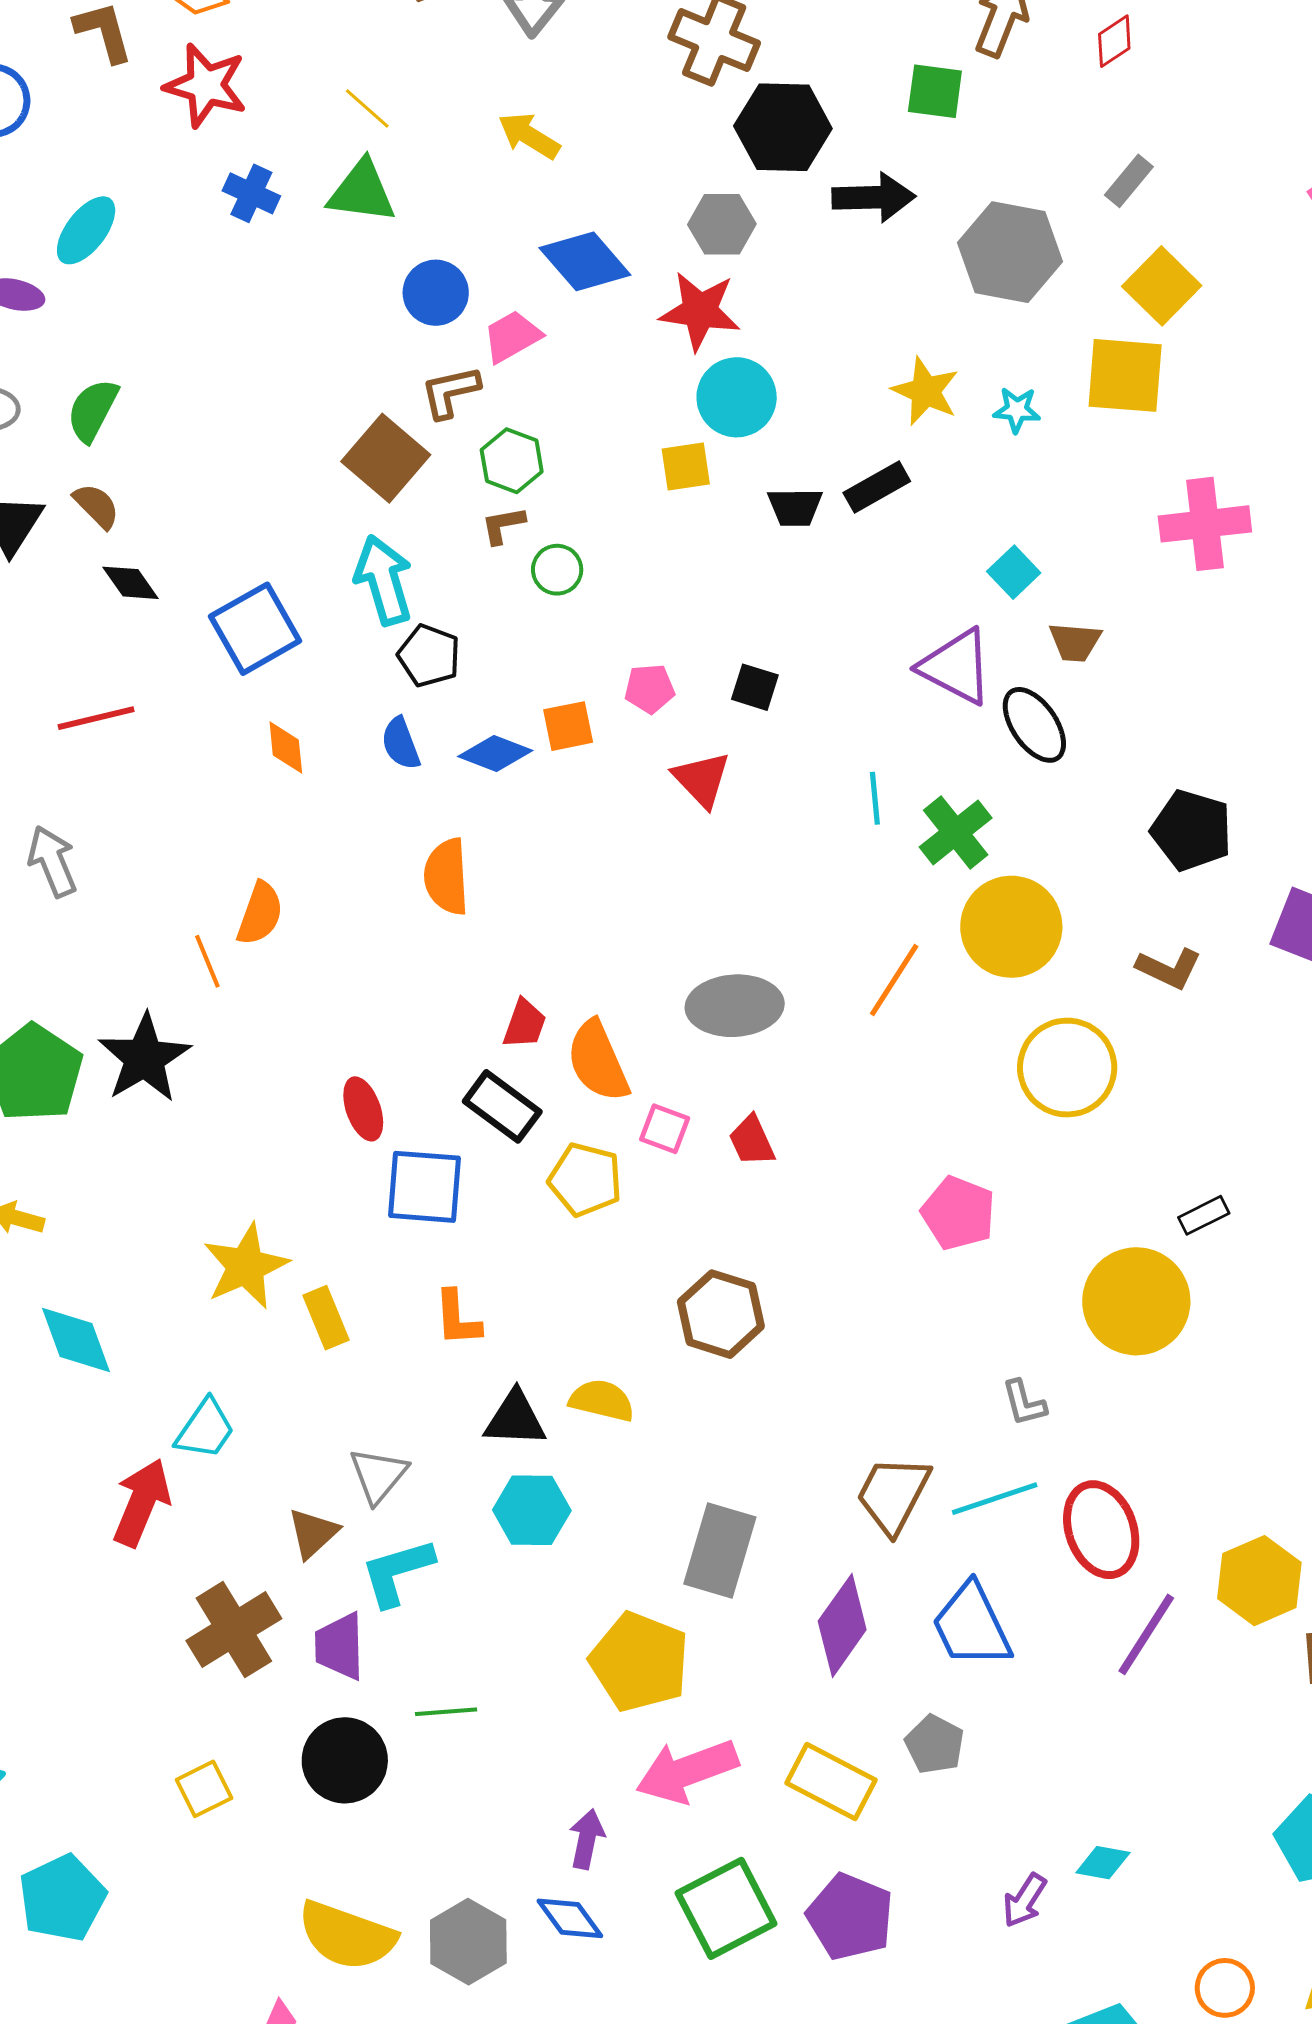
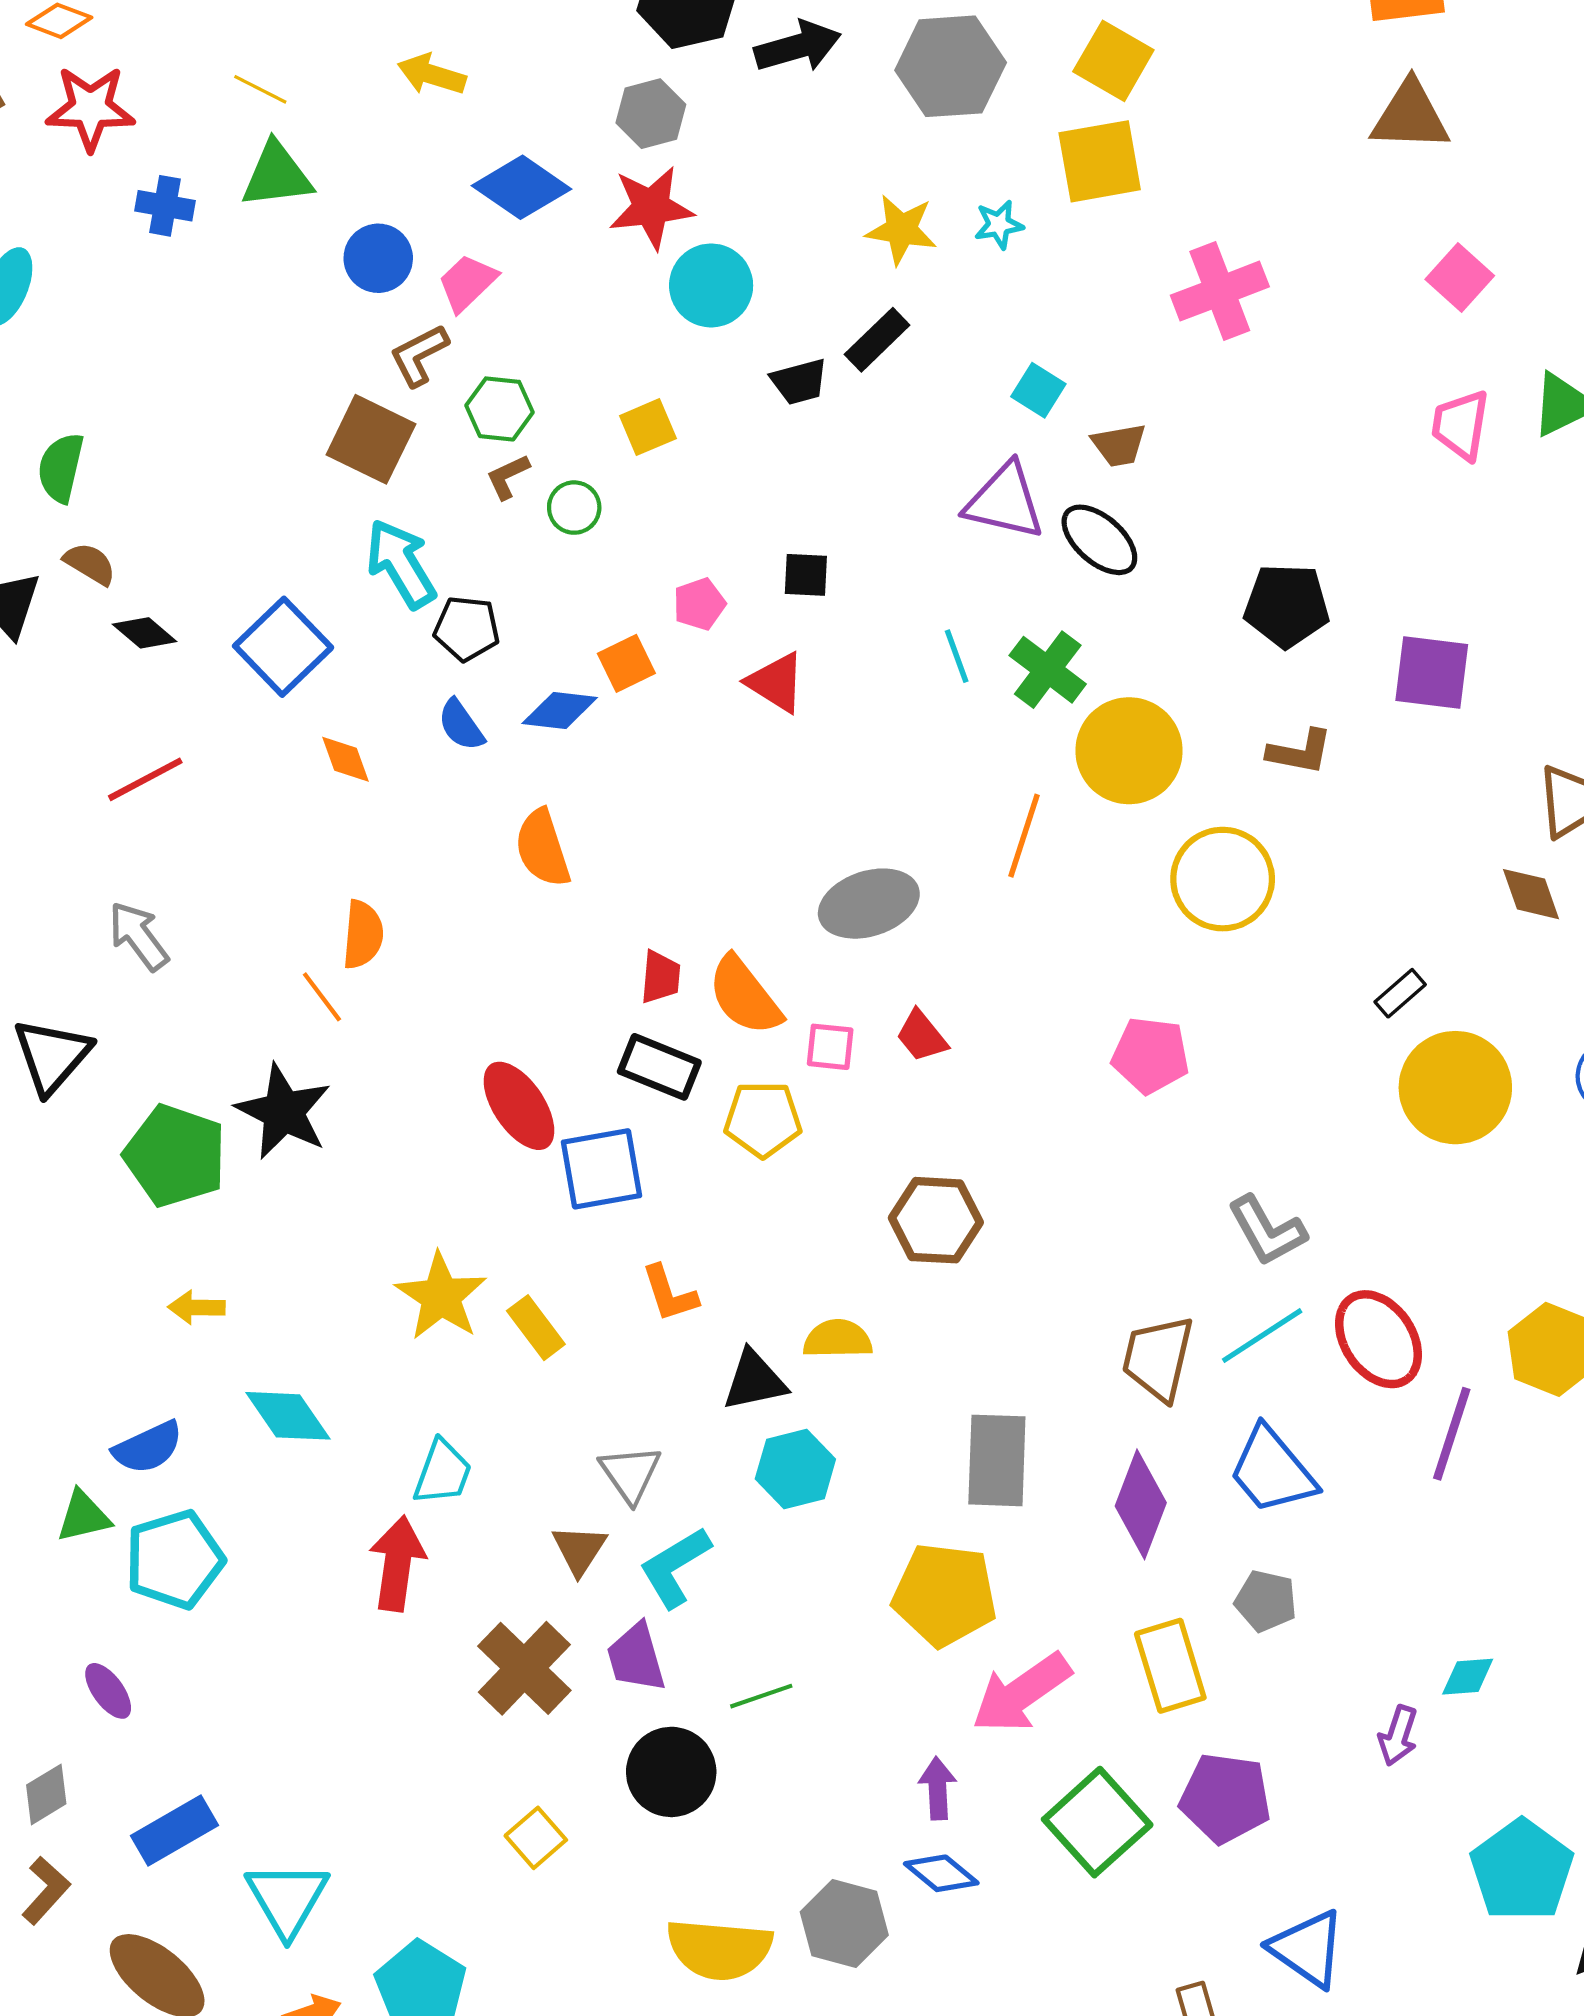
yellow square: (686, 467) -> (648, 427), moved
red ellipse: (363, 1109) -> (519, 1106), size x1.4
yellow circle: (1136, 1301) -> (1455, 1088), moved
gray L-shape: (1024, 1403) -> (1267, 1231), size x1.5
yellow rectangle: (831, 1781) -> (1170, 1666), turned 60

